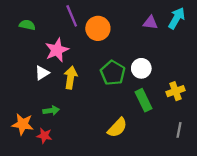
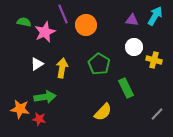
pink star: (57, 50) -> (45, 32), moved
white circle: (141, 68) -> (134, 47), moved
yellow cross: (175, 91) -> (154, 60), moved, turned 35
green arrow: (51, 111) -> (45, 97), size x1.5
gray line: (179, 130) -> (157, 114), turned 32

